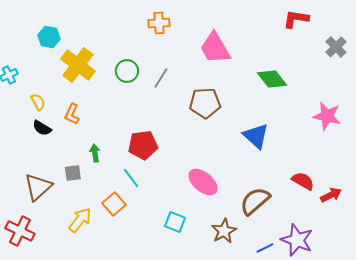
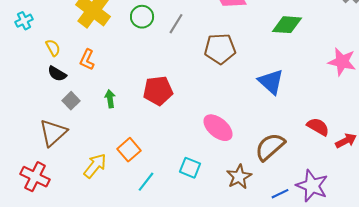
green diamond: (272, 79) -> (287, 25), turned -48
gray square: (73, 173) -> (71, 101), moved, turned -36
cyan line: (131, 178) -> (146, 182), moved, turned 75

